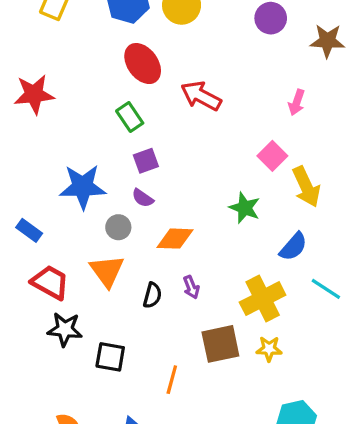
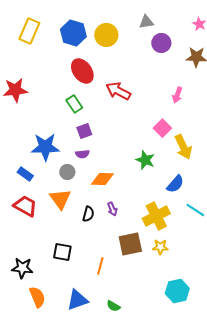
purple semicircle: (143, 198) -> (82, 154), turned -40
blue rectangle: (29, 230) -> (25, 174), moved
black star: (65, 329) -> (22, 268), moved

